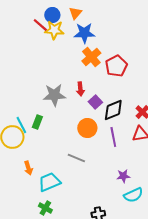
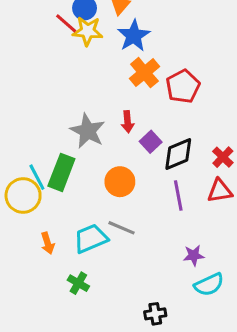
blue star: (84, 33) -> (134, 36), turned -30
gray star: (54, 95) -> (88, 131), turned 30
green rectangle: (37, 122) -> (61, 172), size x1.6
orange circle: (87, 128) -> (120, 182), moved
cyan trapezoid: (49, 182) -> (91, 239), moved
green cross: (45, 208) -> (78, 283), moved

